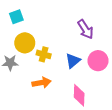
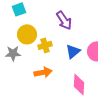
purple arrow: (85, 29) -> (64, 20), moved
yellow cross: (44, 54) -> (45, 45), turned -32

